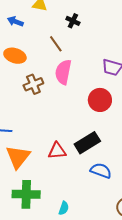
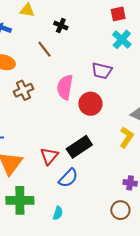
pink semicircle: (63, 72) -> (65, 87), moved
red triangle: (57, 151) -> (49, 156), turned -42
blue semicircle: (101, 171) -> (68, 178), moved, turned 115

